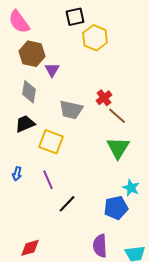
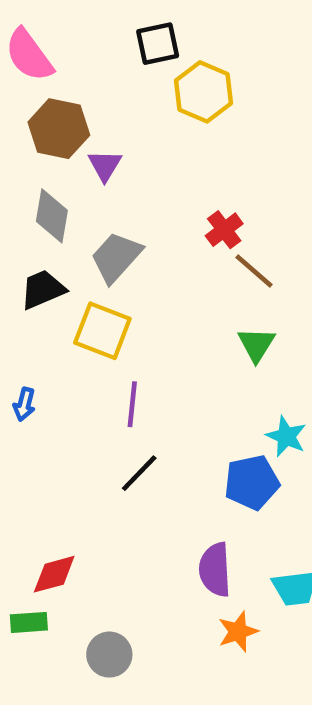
gray trapezoid: (71, 110) -> (116, 257), moved, turned 120
green triangle: (118, 148) -> (256, 345), size x0.7
purple line: (48, 180) -> (132, 404), moved, turned 30

